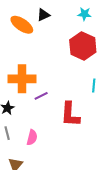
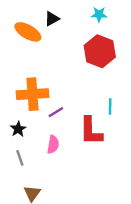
cyan line: (94, 86) -> (110, 106), moved
pink semicircle: (32, 137) -> (53, 144), moved

